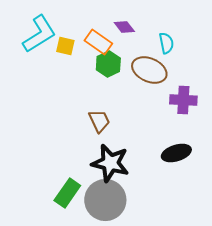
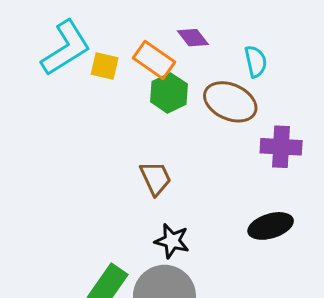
black star: (110, 163) -> (172, 241), size x0.6

